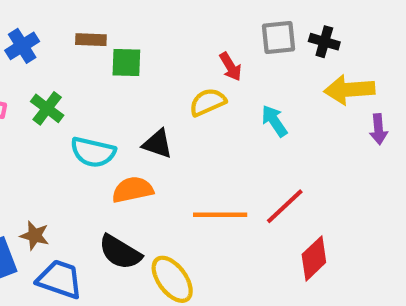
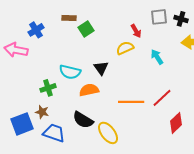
blue cross: (22, 46) -> (36, 30), moved
green square: (126, 63) -> (86, 29), turned -35
green cross: (47, 108) -> (48, 88), moved, turned 35
black triangle: (158, 144) -> (101, 68), turned 35

